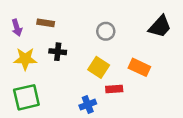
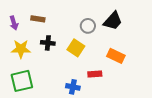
black trapezoid: (160, 26) -> (113, 21), moved
yellow square: (99, 67) -> (76, 48), moved
blue cross: (88, 105) -> (73, 87), turned 32

